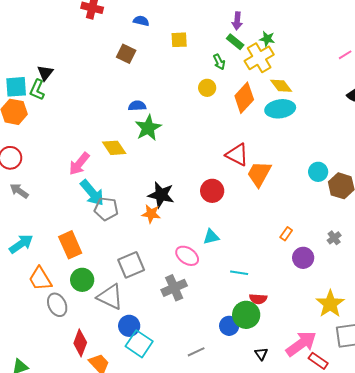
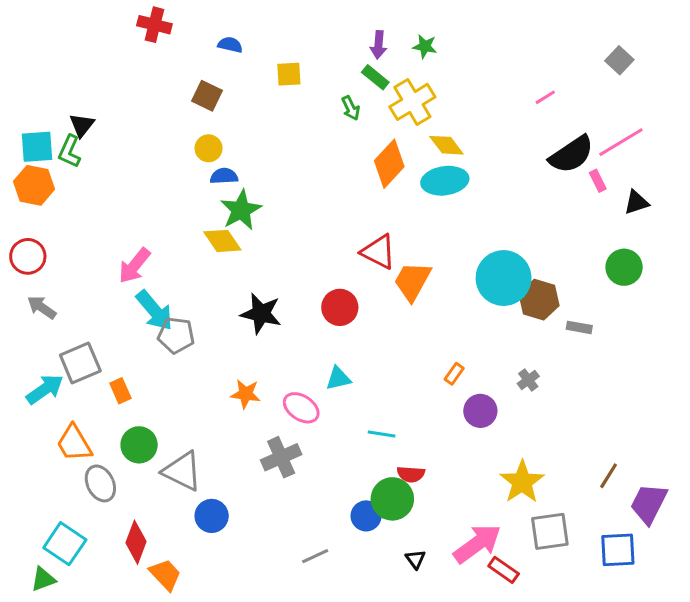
green star: (267, 39) -> (425, 46), moved
yellow circle: (207, 88) -> (209, 148), moved
yellow diamond: (114, 148) -> (222, 241), moved
cyan circle: (318, 172) -> (504, 278), size x1.8
orange star: (151, 214) -> (246, 394), moved
orange rectangle: (70, 245) -> (120, 391), size x0.6
gray square: (131, 265) -> (80, 363), moved
cyan square: (139, 344) -> (65, 544), moved

